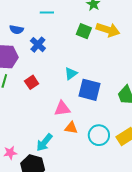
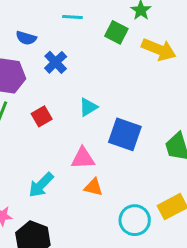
green square: (84, 31) -> (116, 32), moved
cyan triangle: (71, 74) -> (88, 107), moved
cyan circle: (99, 135) -> (135, 220), moved
cyan arrow: (44, 142) -> (41, 185), moved

